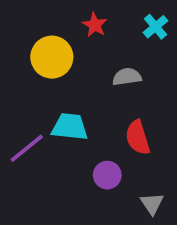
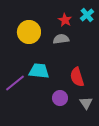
red star: (95, 25) -> (65, 20), moved
gray semicircle: (127, 77) -> (61, 39), moved
gray triangle: (152, 204) -> (86, 103), moved

